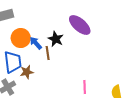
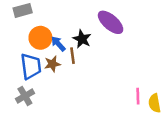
brown star: (27, 72) -> (52, 64), moved
pink line: (85, 87) -> (138, 96), moved

